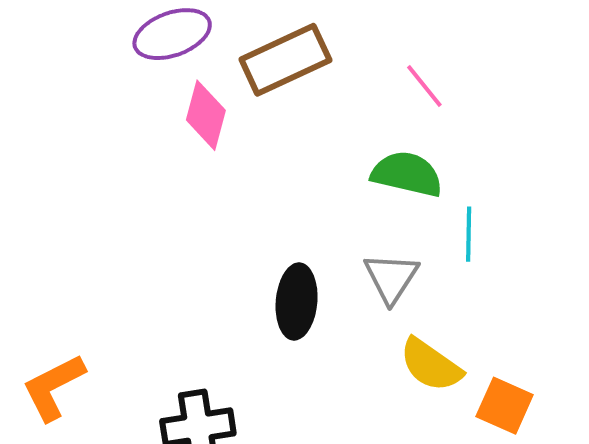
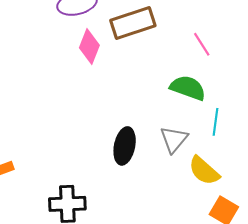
yellow semicircle: (431, 365) -> (204, 171), moved

